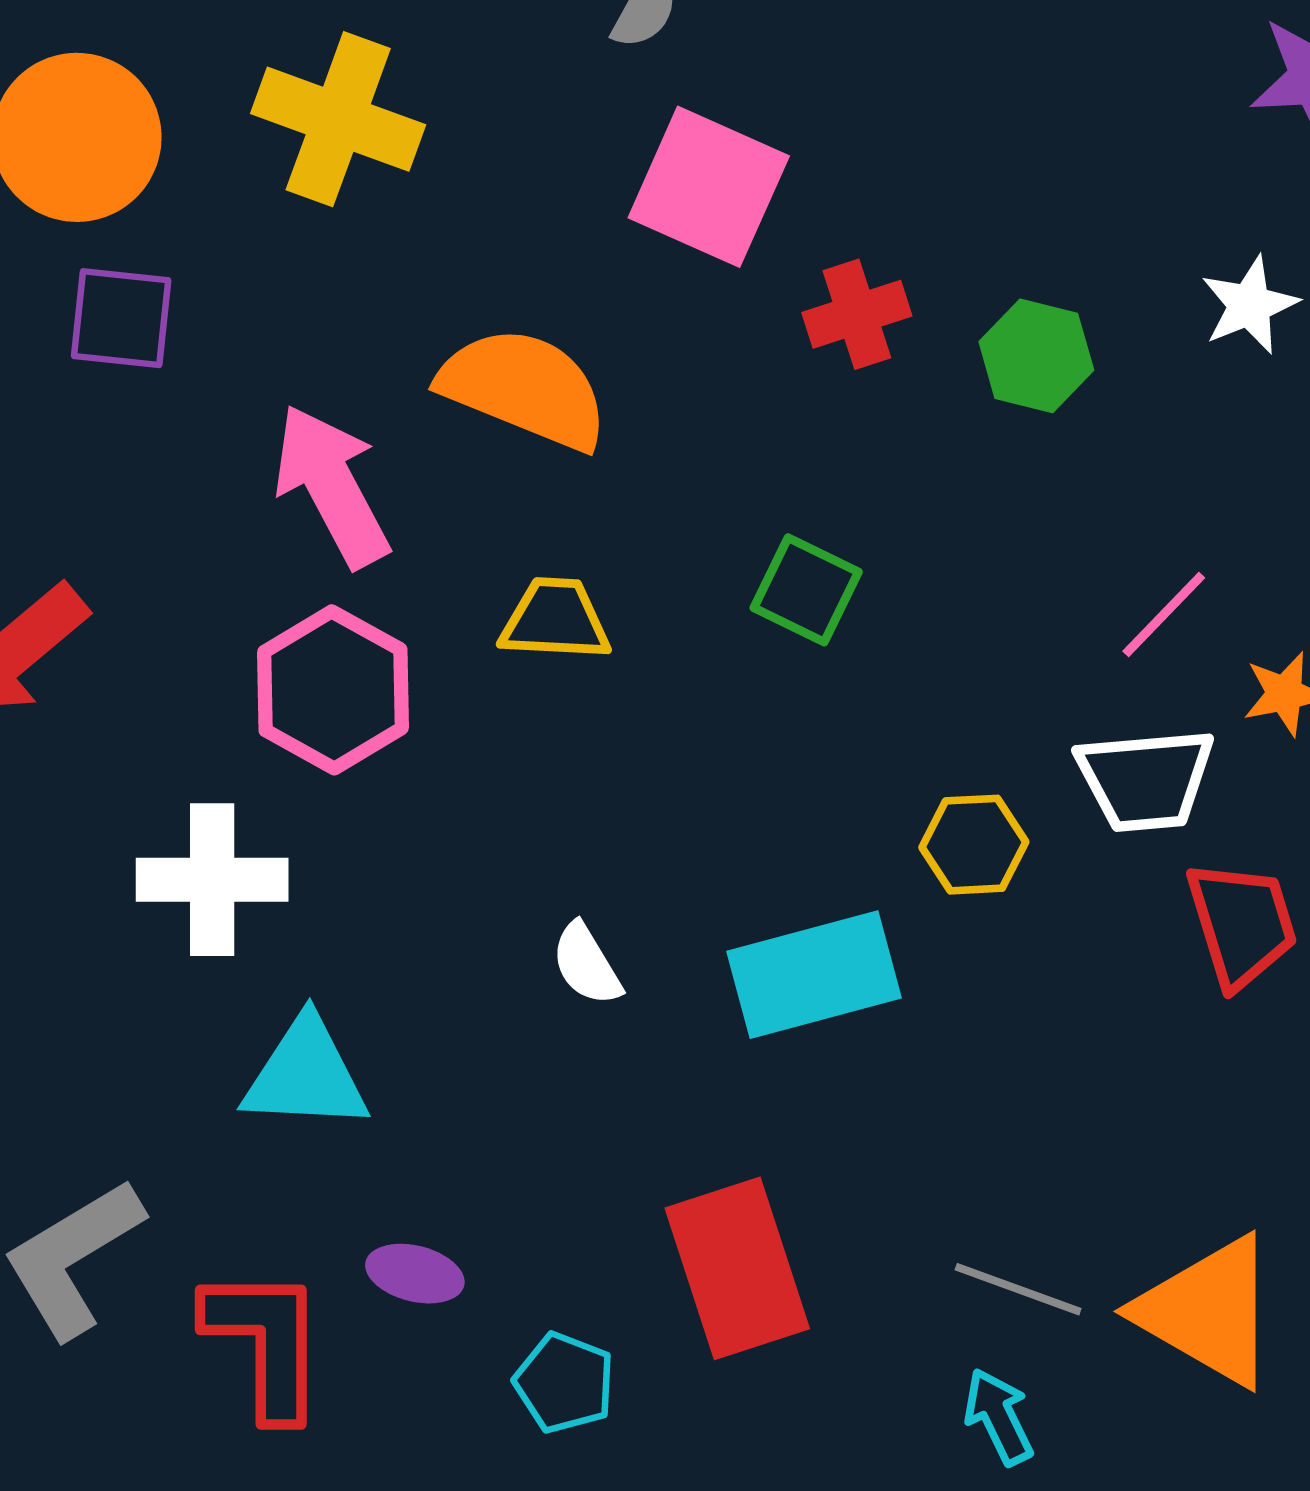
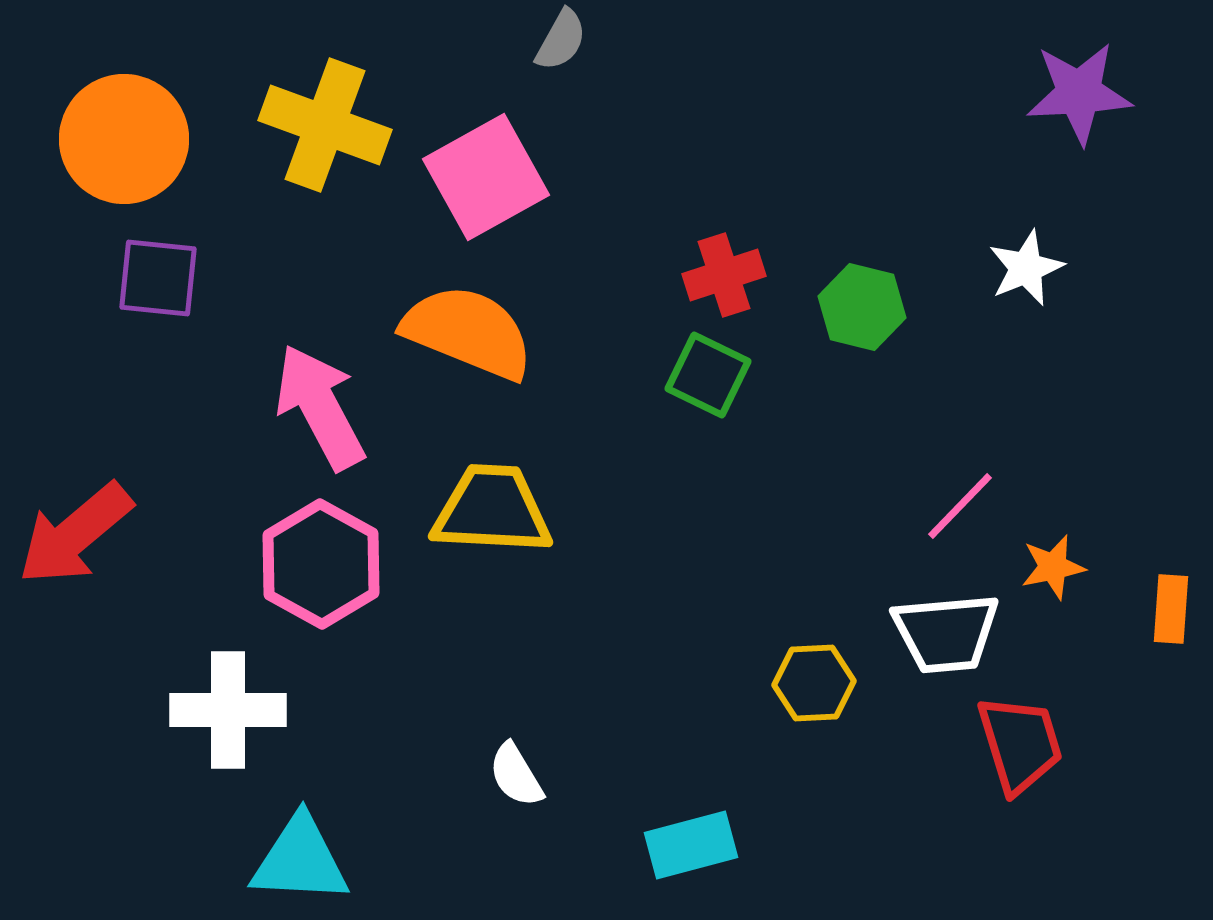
pink square: (709, 187) -> (486, 177), moved, turned 37
green square: (806, 590) -> (708, 375), moved
yellow trapezoid: (555, 620) -> (492, 510), size x1.4
cyan rectangle: (814, 975) -> (691, 845), moved, size x0.7

